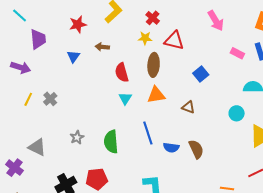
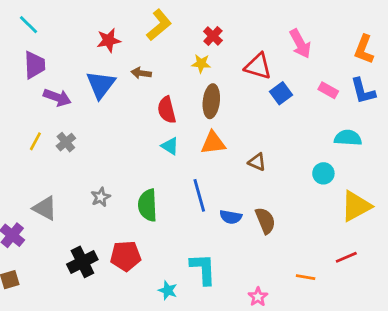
purple trapezoid: (38, 39) -> (34, 65), moved
red triangle: (174, 41) -> (258, 66), moved
blue triangle: (73, 56) -> (101, 85), size x1.6
purple arrow: (21, 67) -> (57, 97), moved
blue square: (201, 74) -> (281, 93), moved
cyan triangle: (125, 98) -> (170, 146), turned -32

